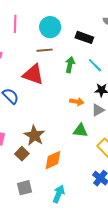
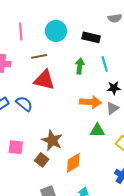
brown line: (45, 50) -> (39, 56), moved
cyan line: (95, 65) -> (105, 64), turned 35
orange arrow: (77, 102) -> (91, 102), size x1.5

